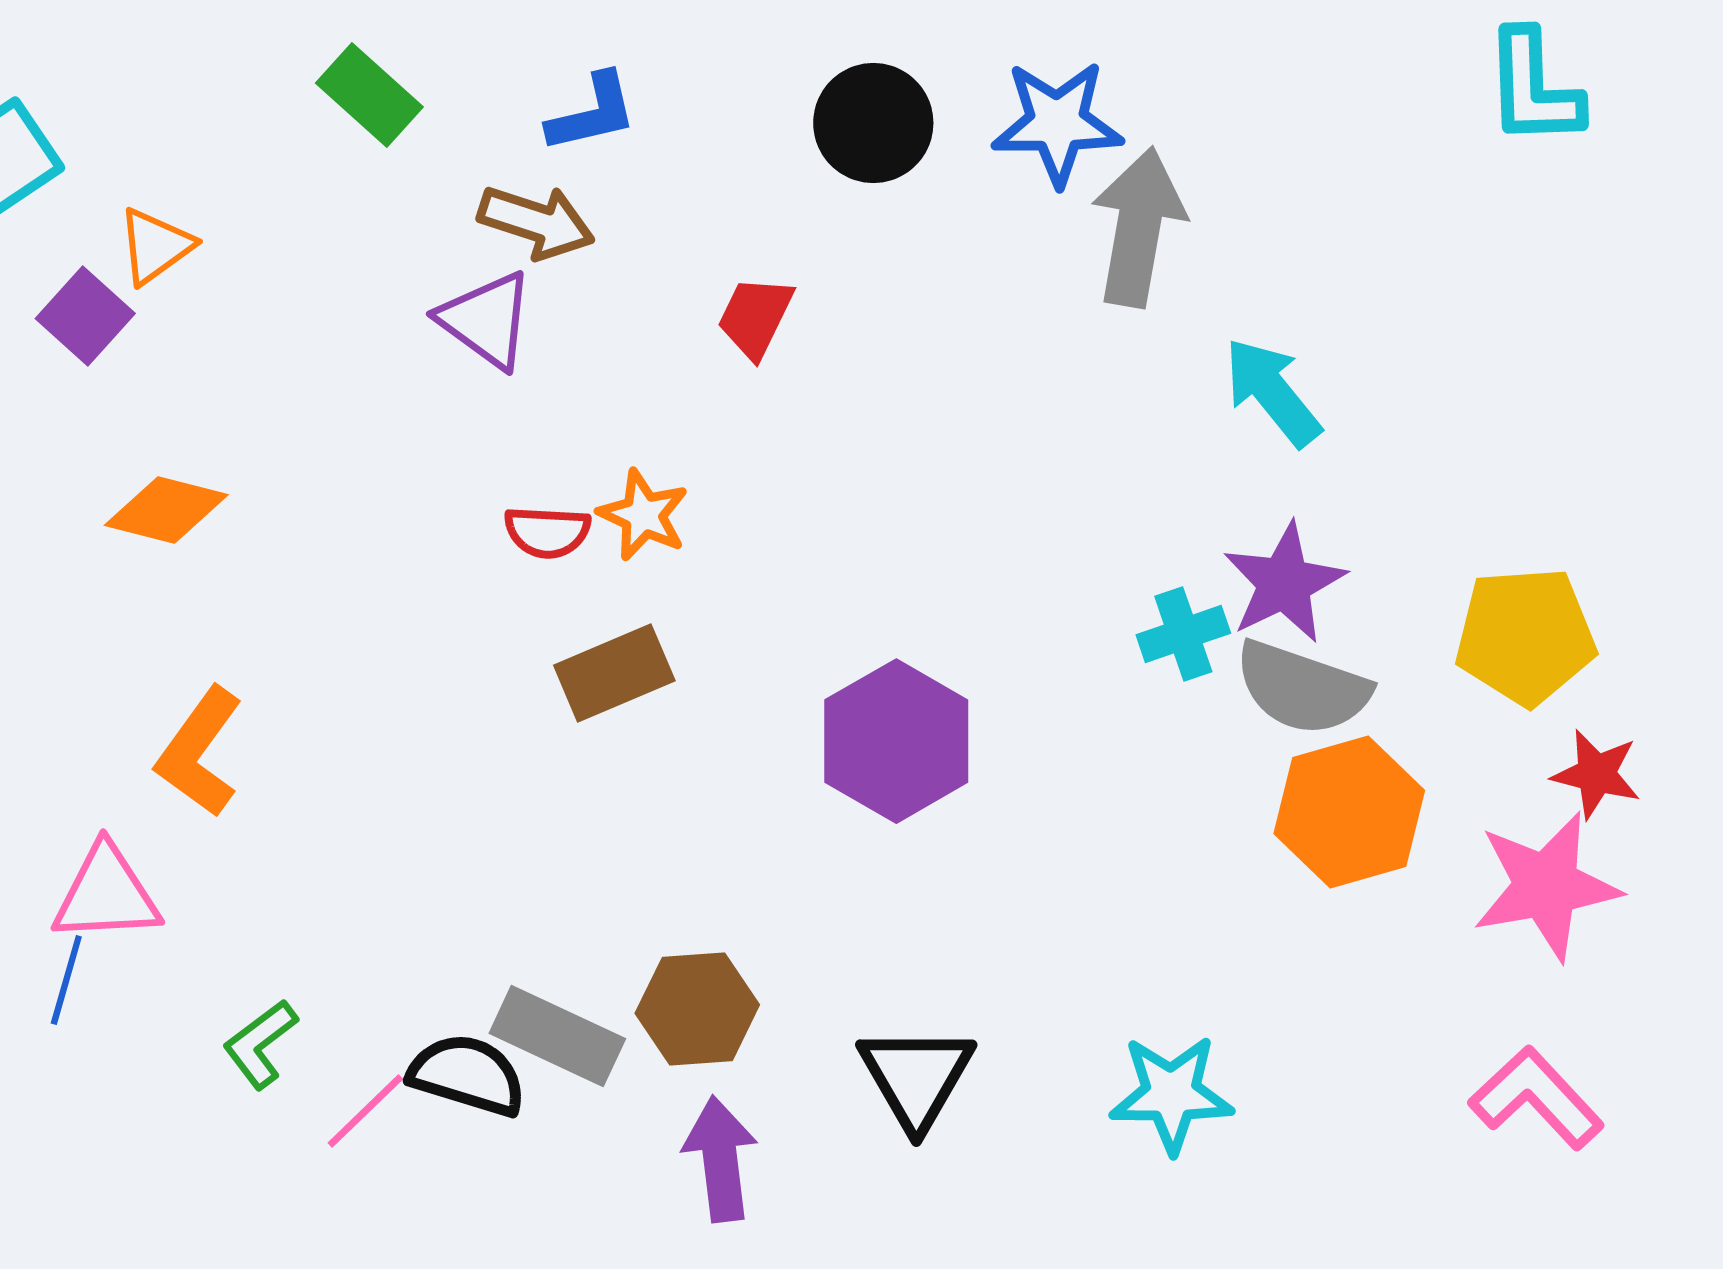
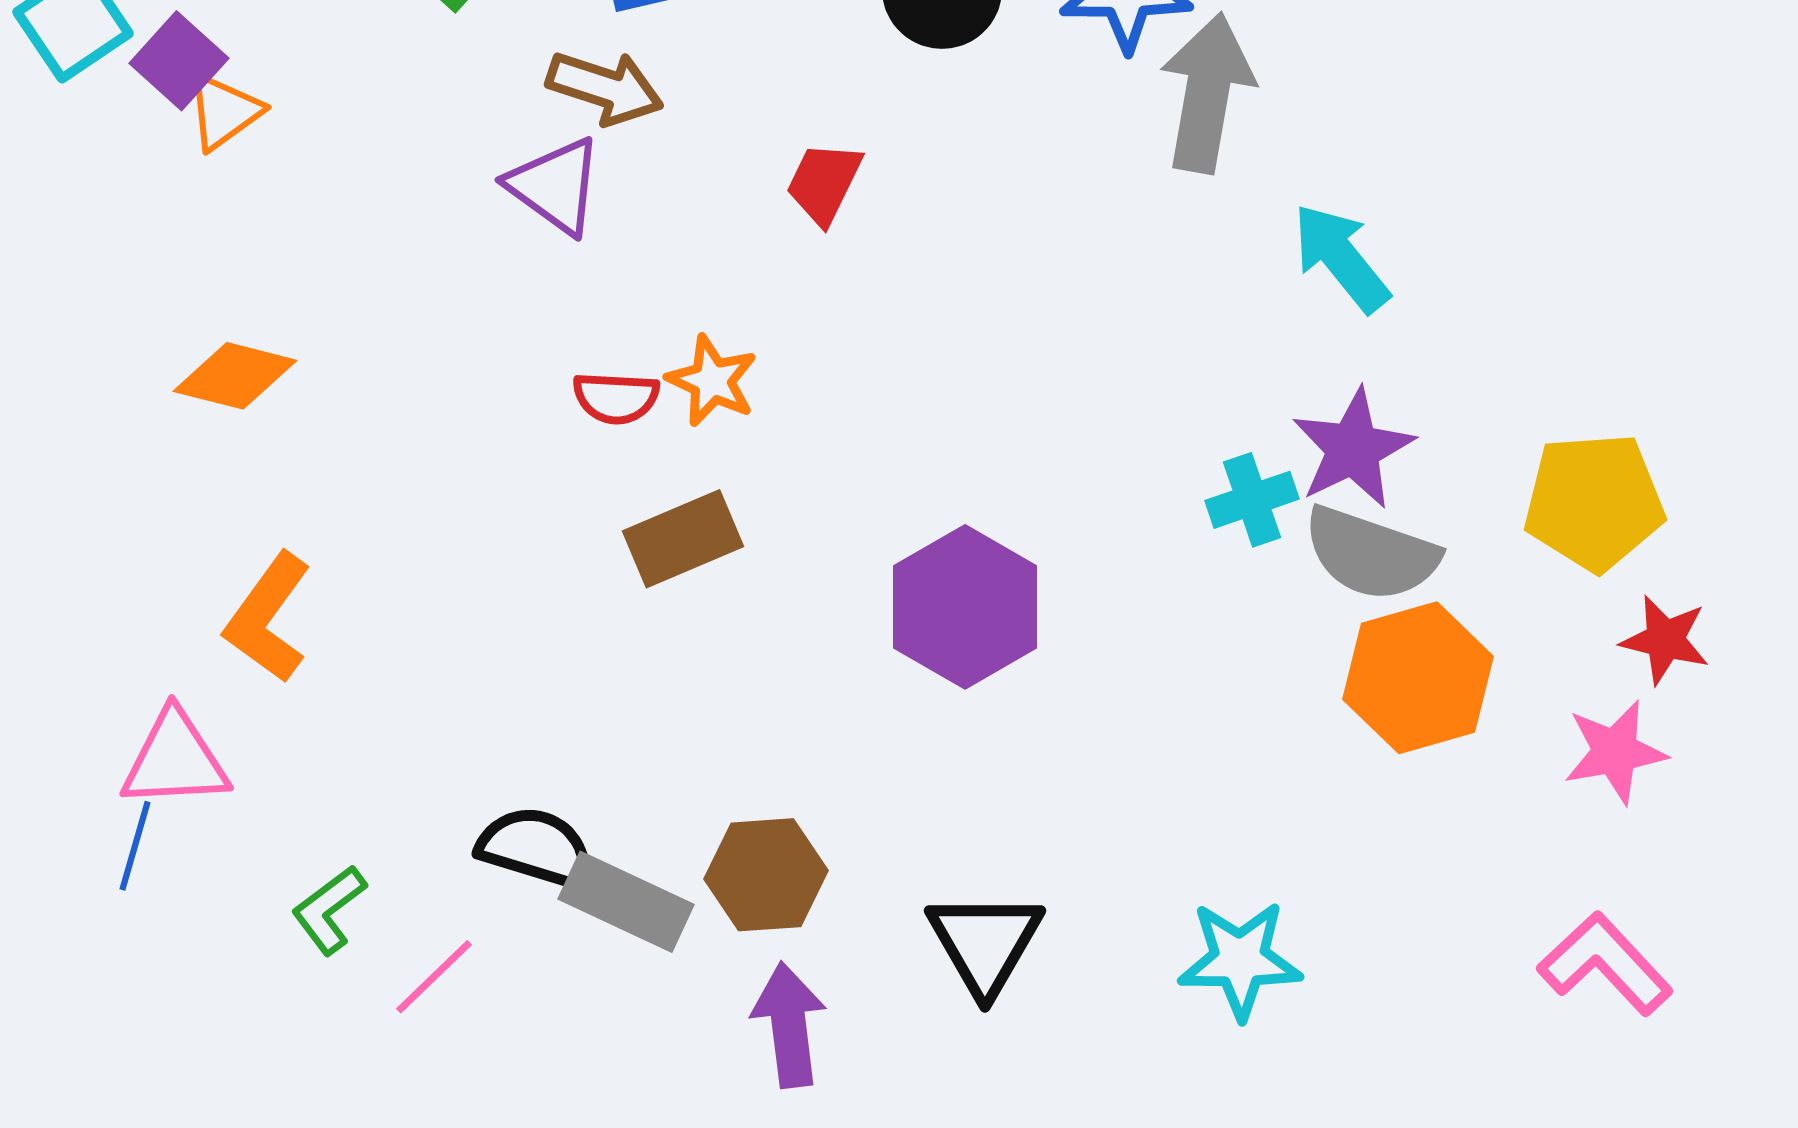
purple square: (85, 316) -> (179, 61), moved
pink star: (1546, 886) -> (1615, 752), size x0.7
black semicircle: (467, 1075) -> (536, 848), moved

